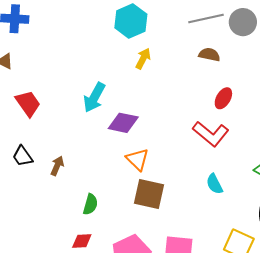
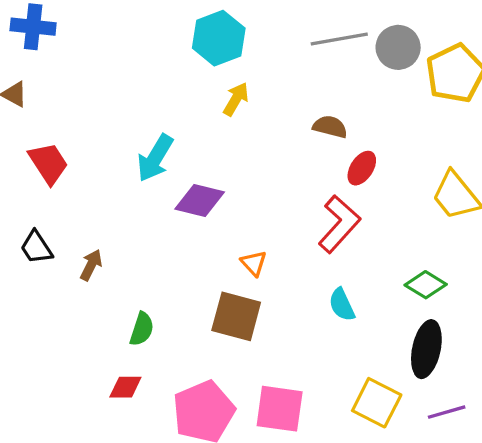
brown semicircle: (209, 55) -> (330, 127), moved
red L-shape: (211, 134) -> (339, 224), turned -90
orange triangle: (138, 159) -> (254, 263), moved, size x0.7

